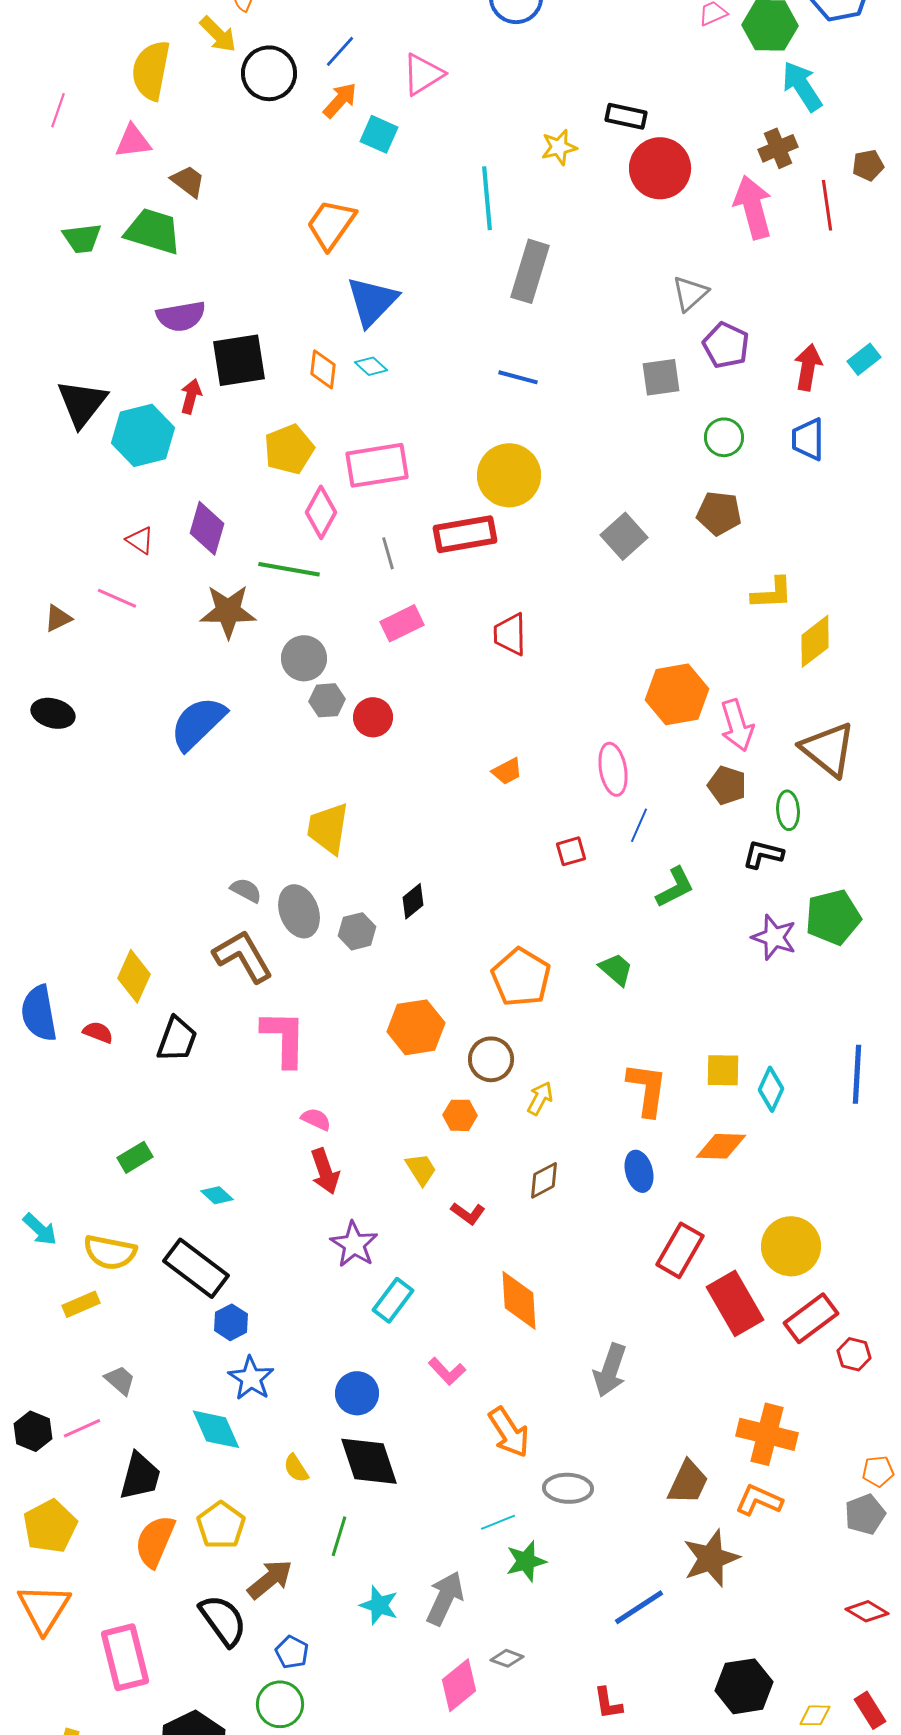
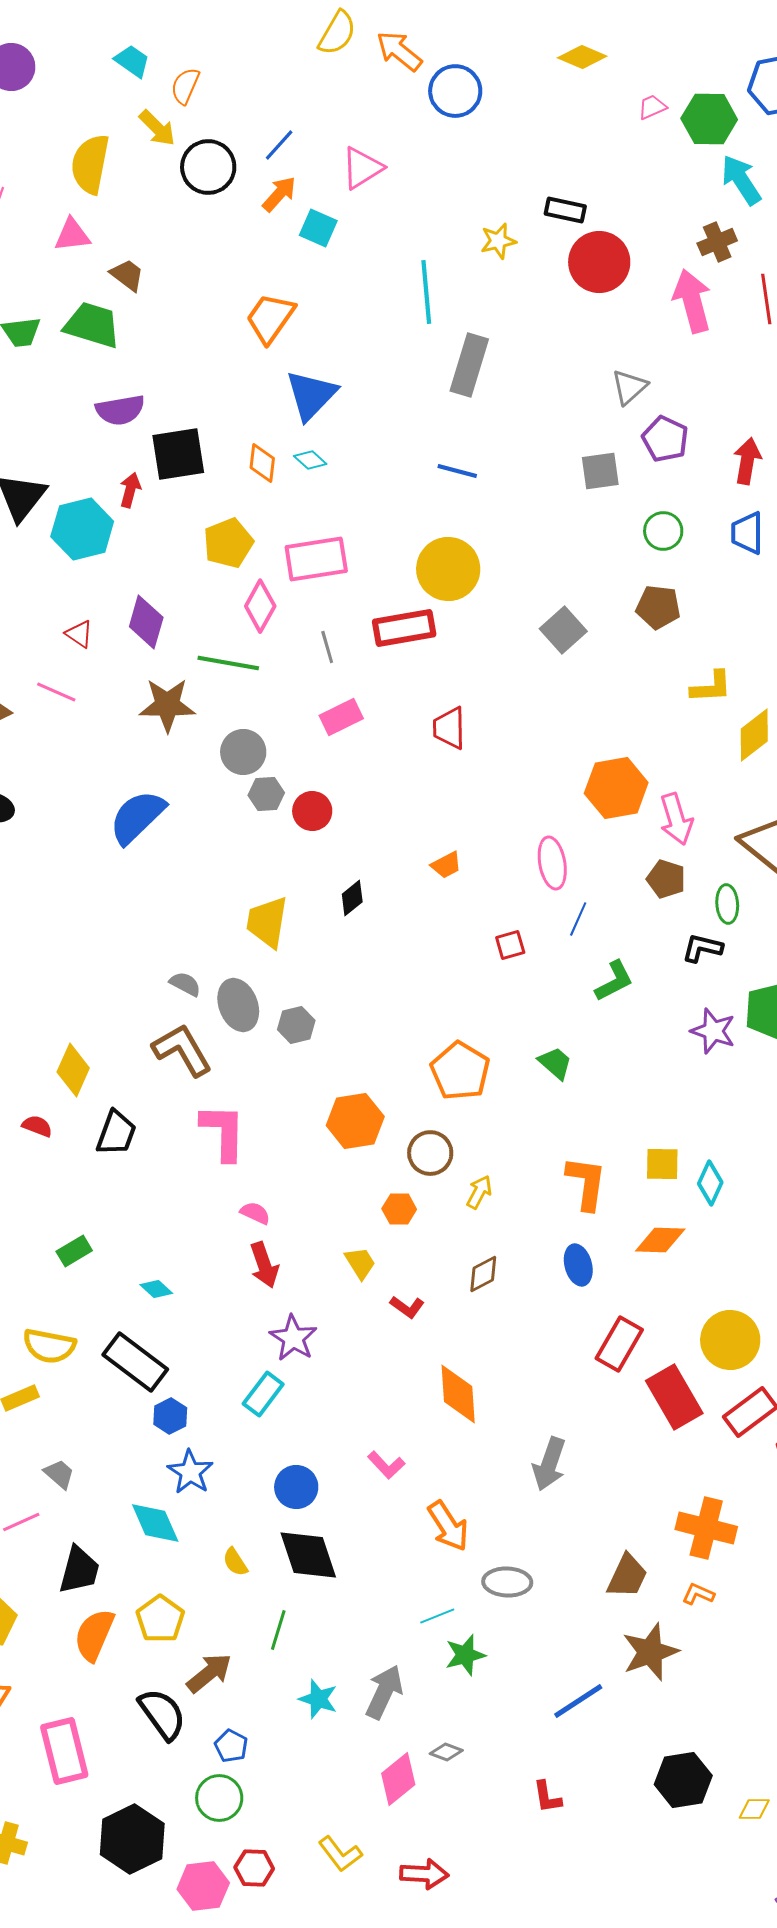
black diamond: (413, 901) -> (352, 898), moved
cyan rectangle: (393, 1300) -> (263, 1394), moved
orange L-shape: (759, 1500) -> (698, 1594), size x0.7

